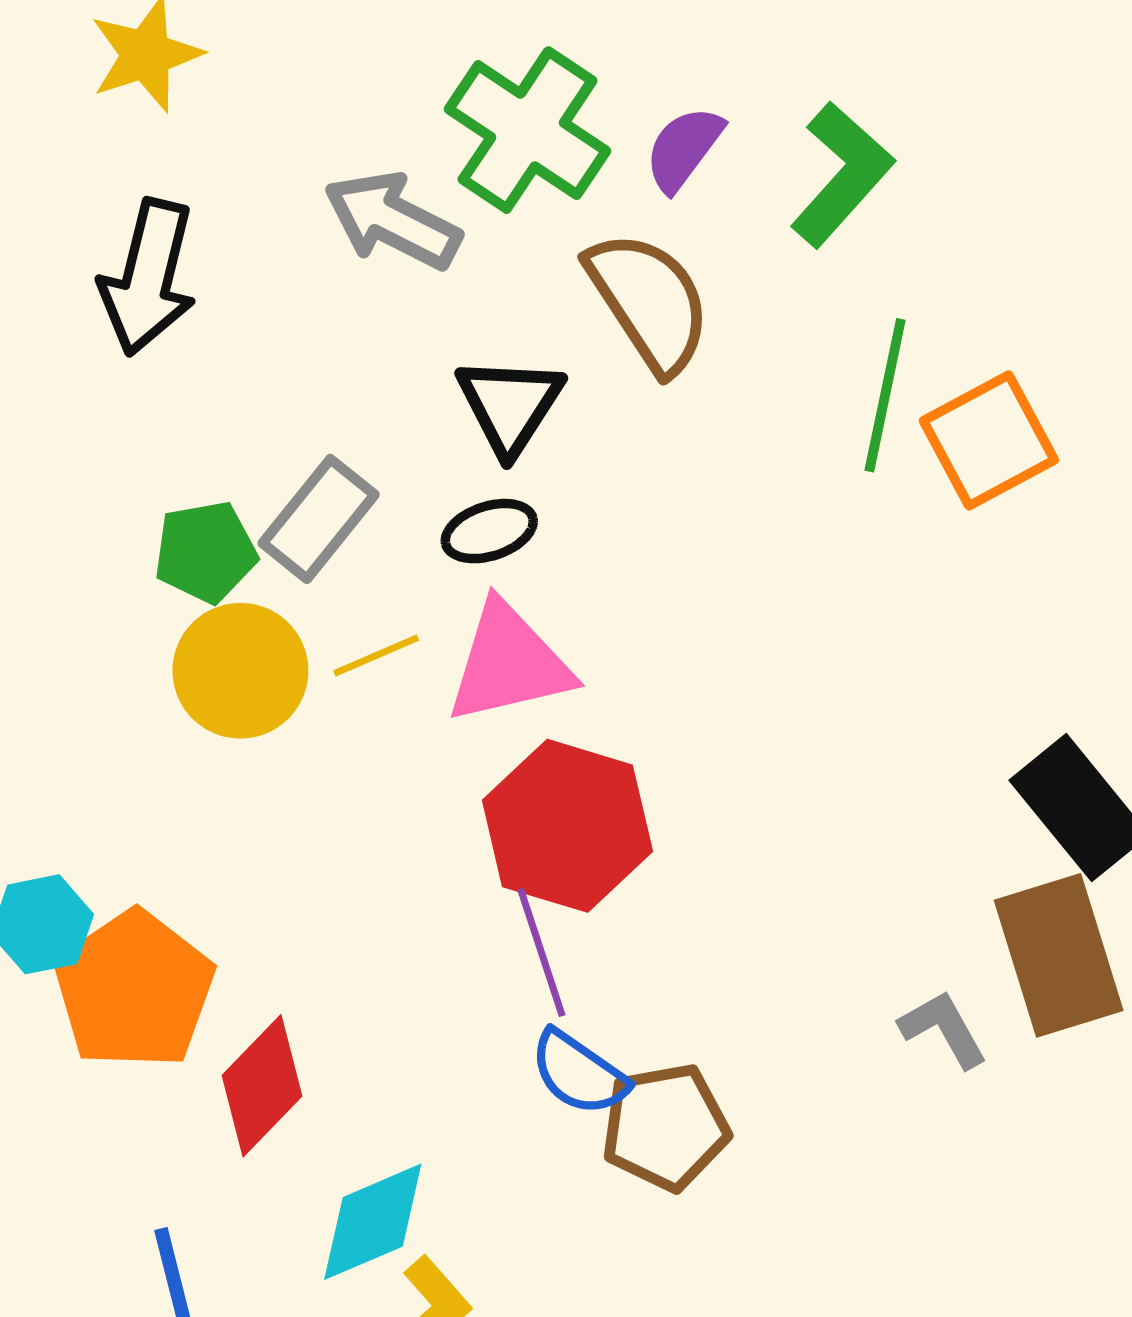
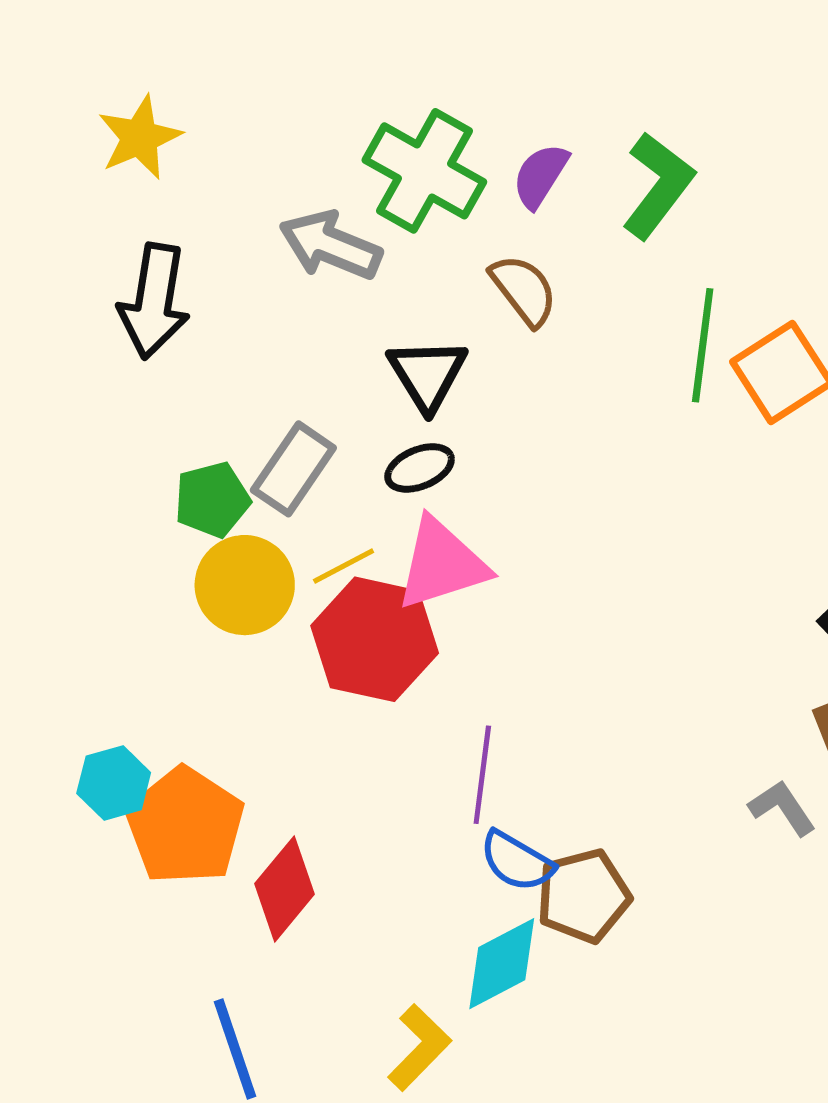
brown semicircle: (649, 302) -> (524, 290), size x0.7
red hexagon: (567, 826) -> (375, 639), moved
purple line: (541, 952) -> (482, 775), turned 30
cyan diamond: (373, 1222) -> (502, 964), moved

